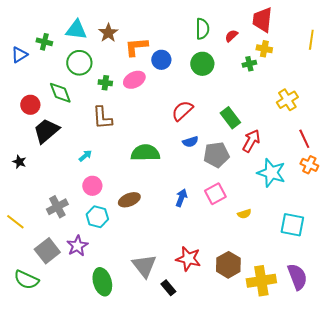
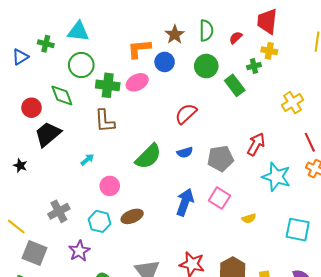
brown star: (108, 33) -> (175, 35), moved
green cross: (105, 83) -> (108, 85), size x1.6
green rectangle: (230, 118) -> (235, 85), moved
blue semicircle: (190, 142) -> (185, 152), moved
green semicircle: (145, 153) -> (148, 156), turned 136
pink circle: (92, 186) -> (110, 186), moved
pink square: (215, 194) -> (219, 198), turned -30
blue arrow: (181, 198) -> (185, 202), size x1.5
brown ellipse: (129, 200) -> (132, 216), moved
gray square: (47, 251) -> (35, 253), moved, turned -30

